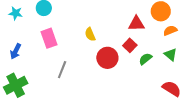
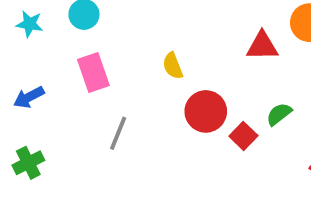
red square: (130, 45) -> (243, 136), moved
blue arrow: (16, 51) -> (29, 97), turned 35
green cross: (16, 85) -> (28, 163), size x0.7

